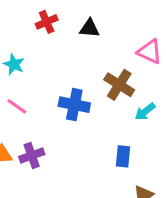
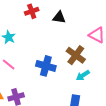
cyan arrow: (145, 112) -> (83, 75), moved

